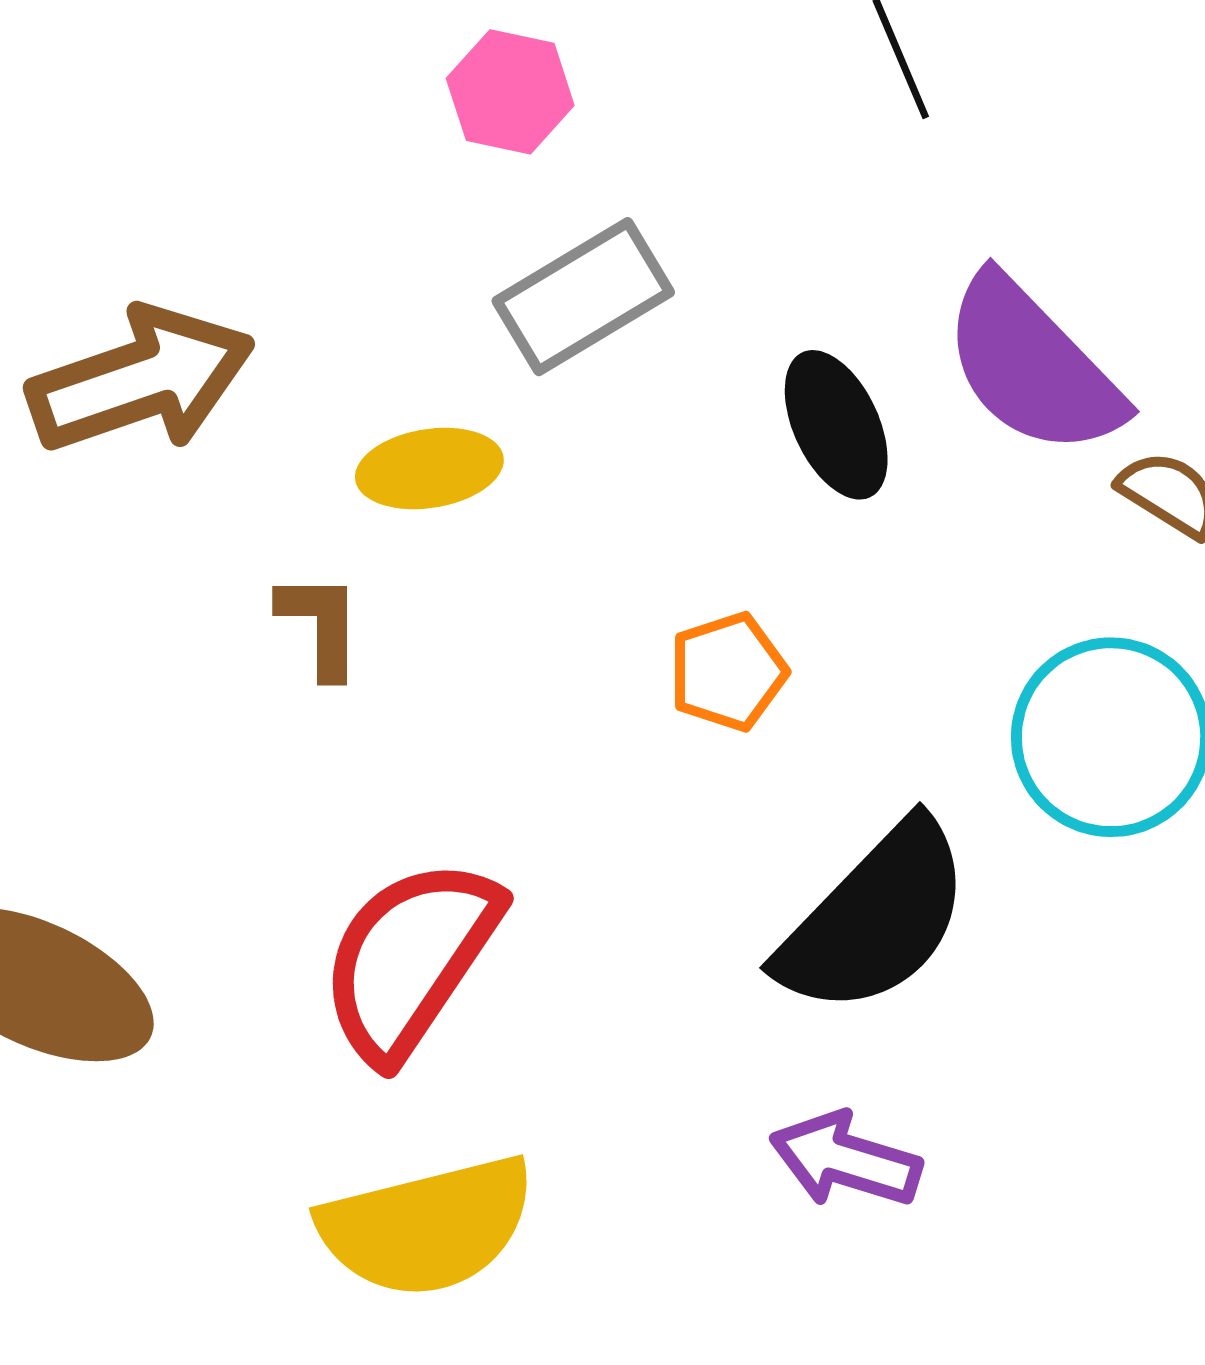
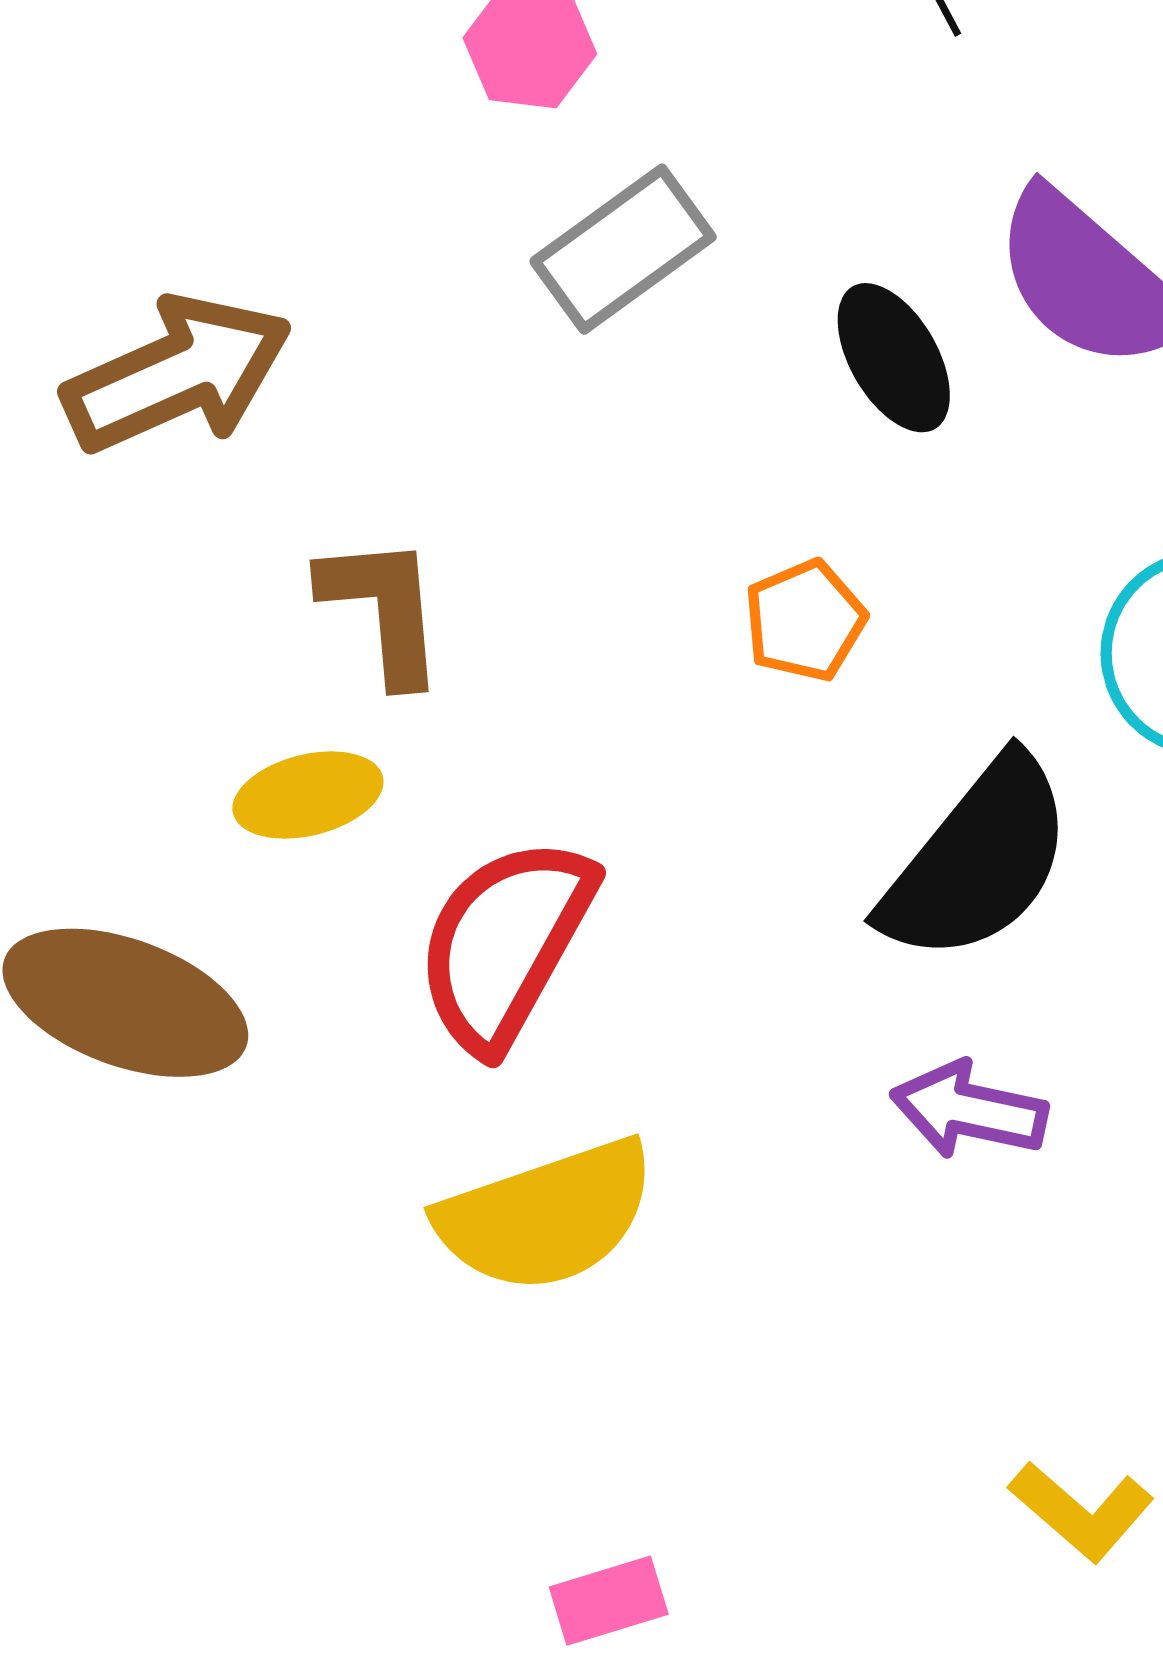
yellow ellipse: (429, 468) -> (308, 795), moved
brown L-shape: (320, 625) -> (383, 609), size x1.4

